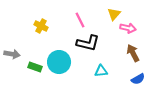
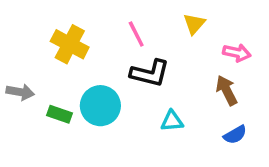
yellow cross: (41, 26) -> (70, 44), size x1.5
pink arrow: (128, 28) -> (237, 53), moved

